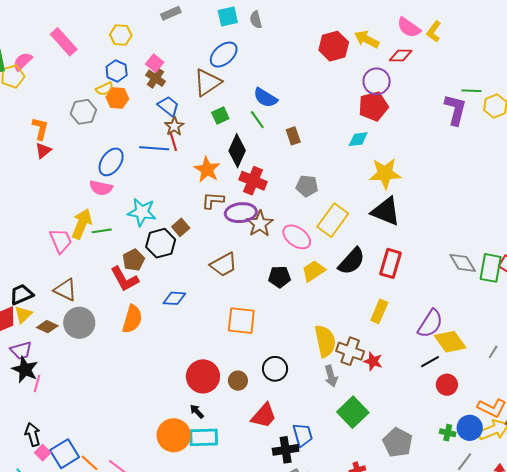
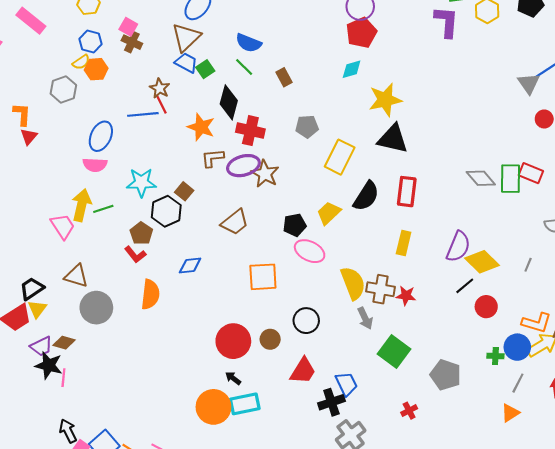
blue trapezoid: (168, 106) -> (186, 63), moved
pink ellipse: (297, 237) -> (310, 251), moved
red L-shape: (124, 279) -> (135, 255), size x0.7
brown diamond: (47, 327) -> (64, 343), moved

